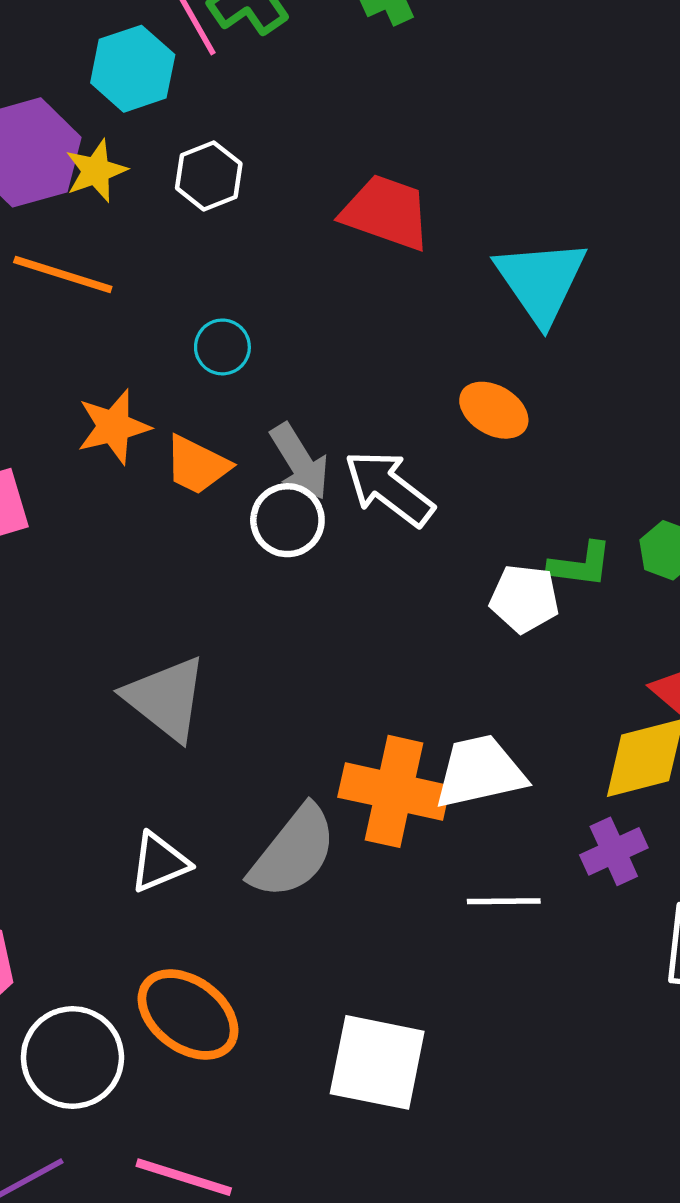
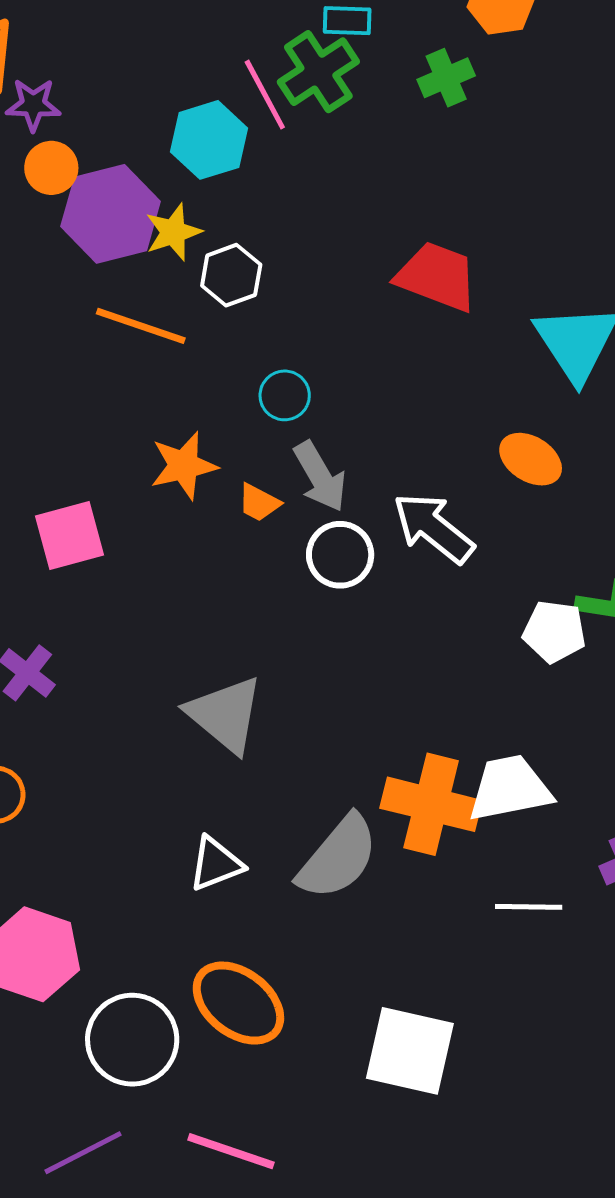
white hexagon: (209, 176) -> (231, 275), moved
gray arrow: (300, 462) -> (320, 477), moved
orange trapezoid: (197, 465) -> (259, 503), size x0.7

